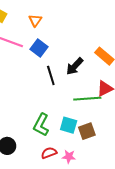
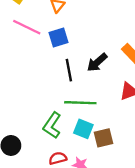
blue square: (39, 48) -> (59, 38), turned 30
green line: (87, 99) -> (80, 103), moved

